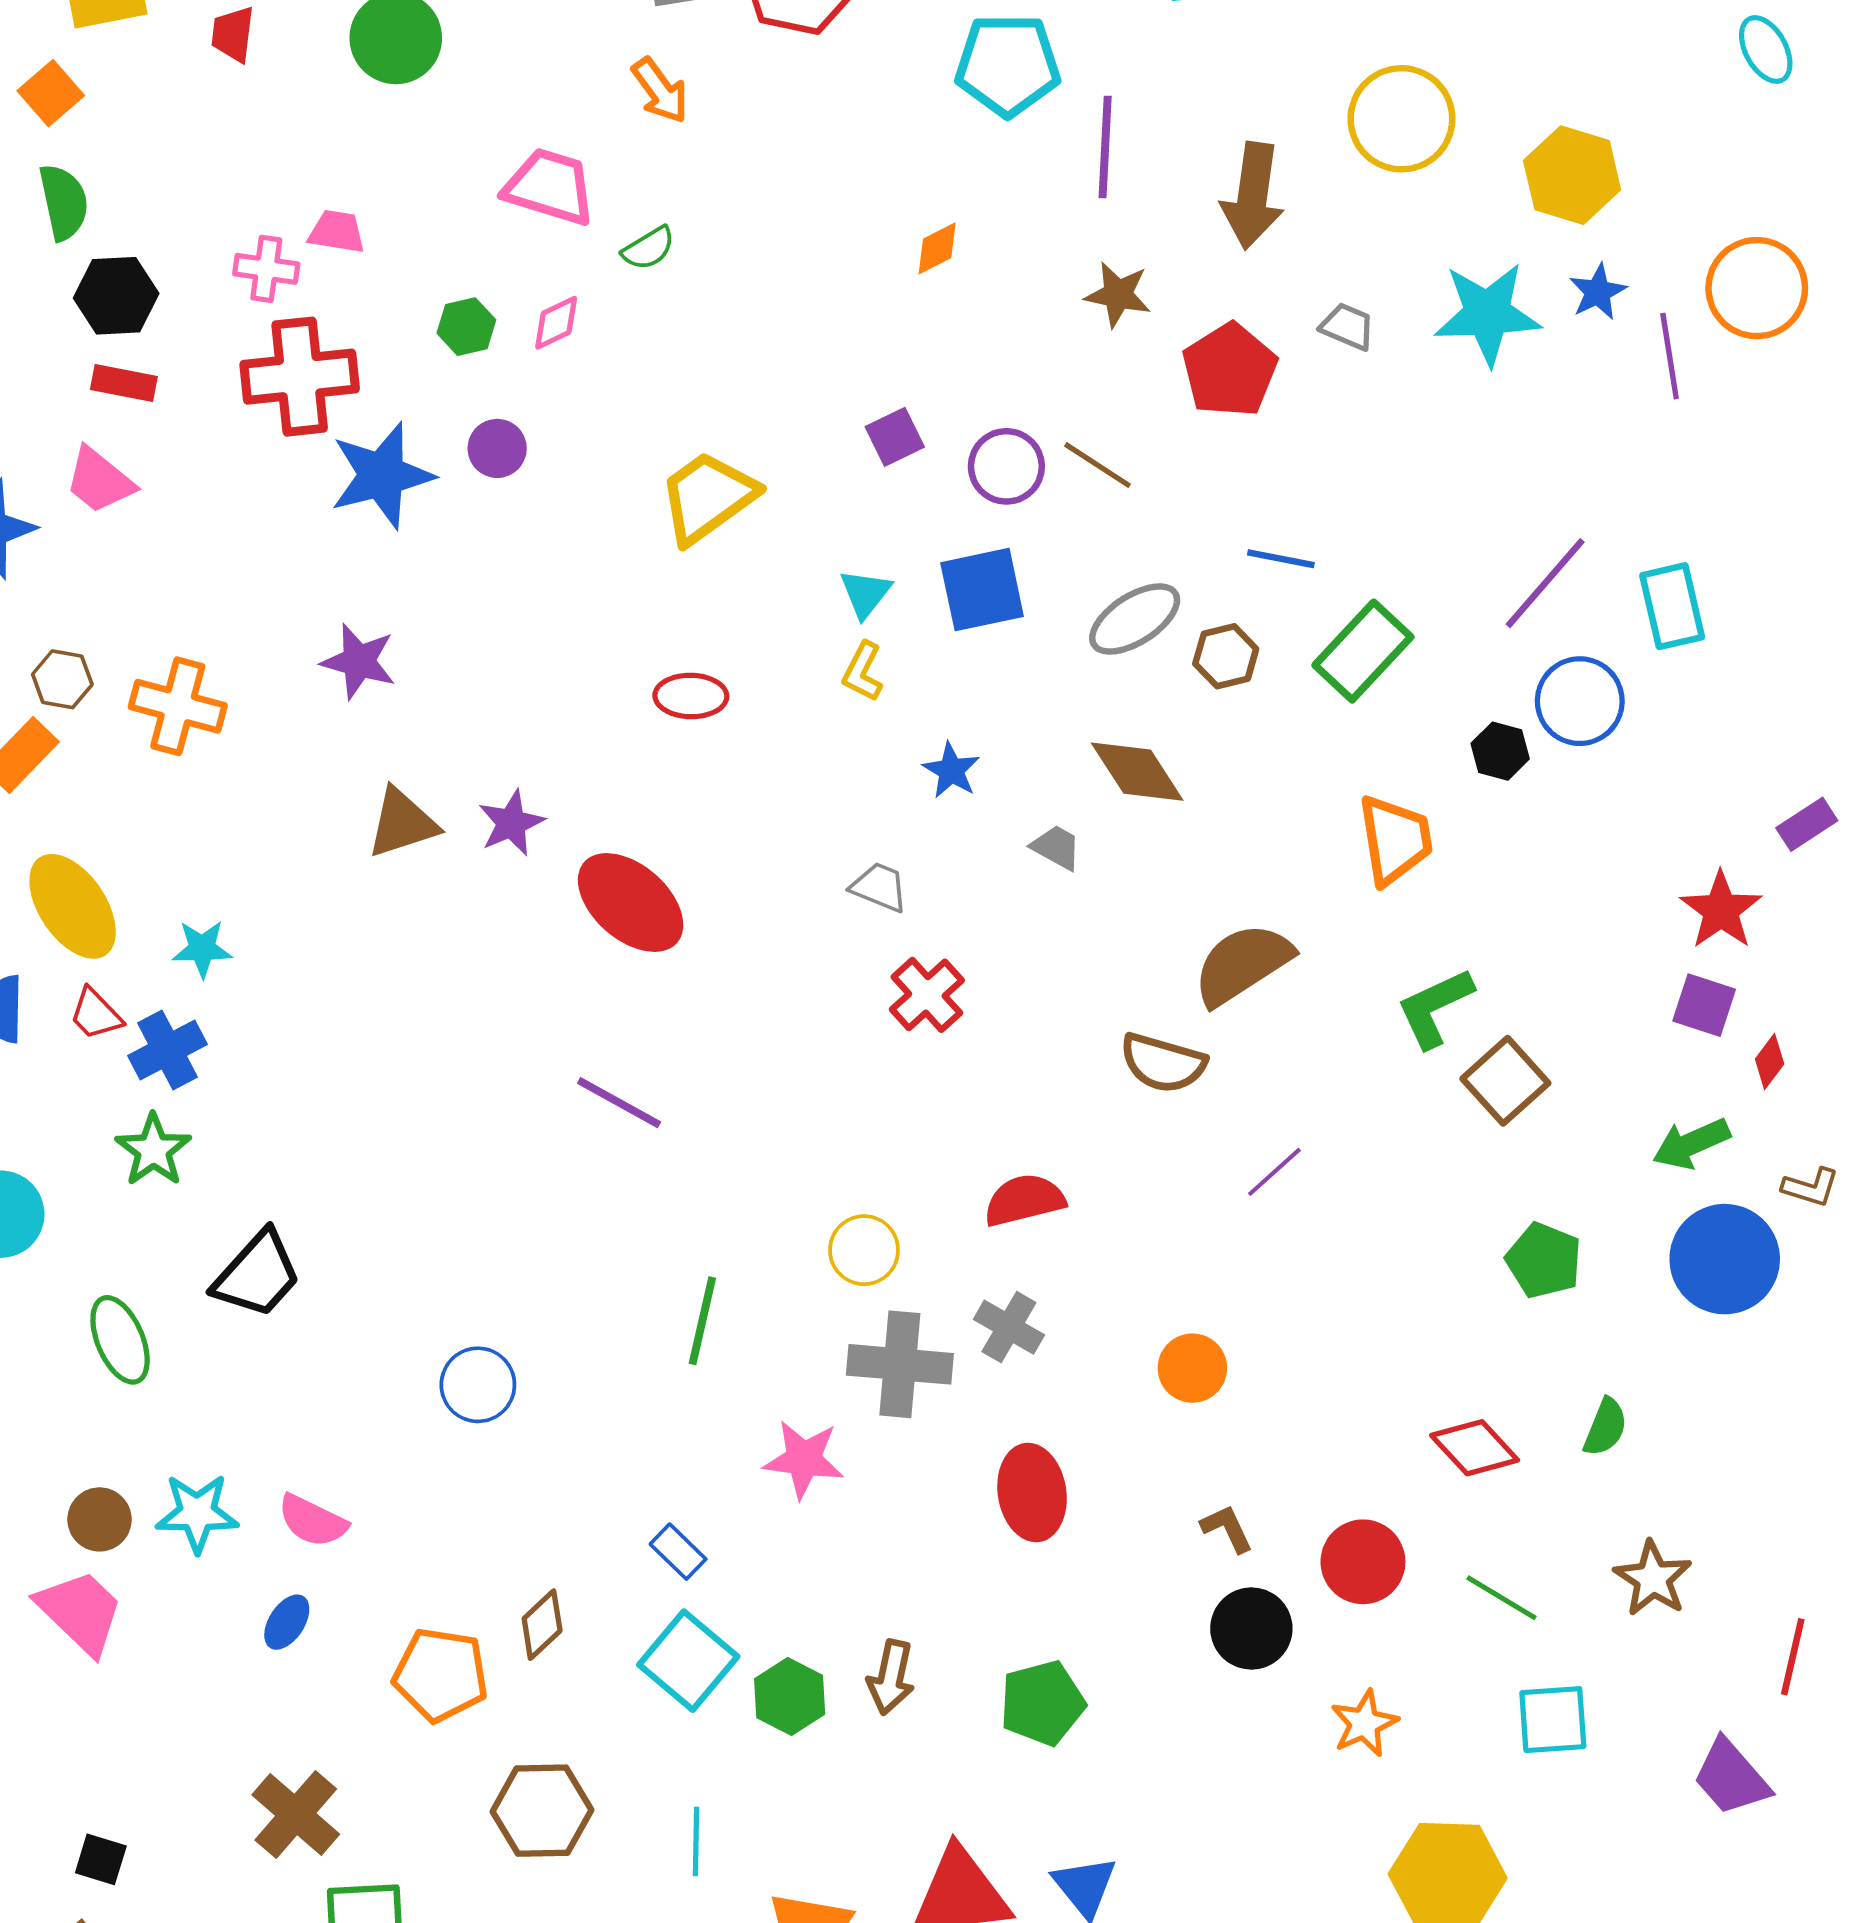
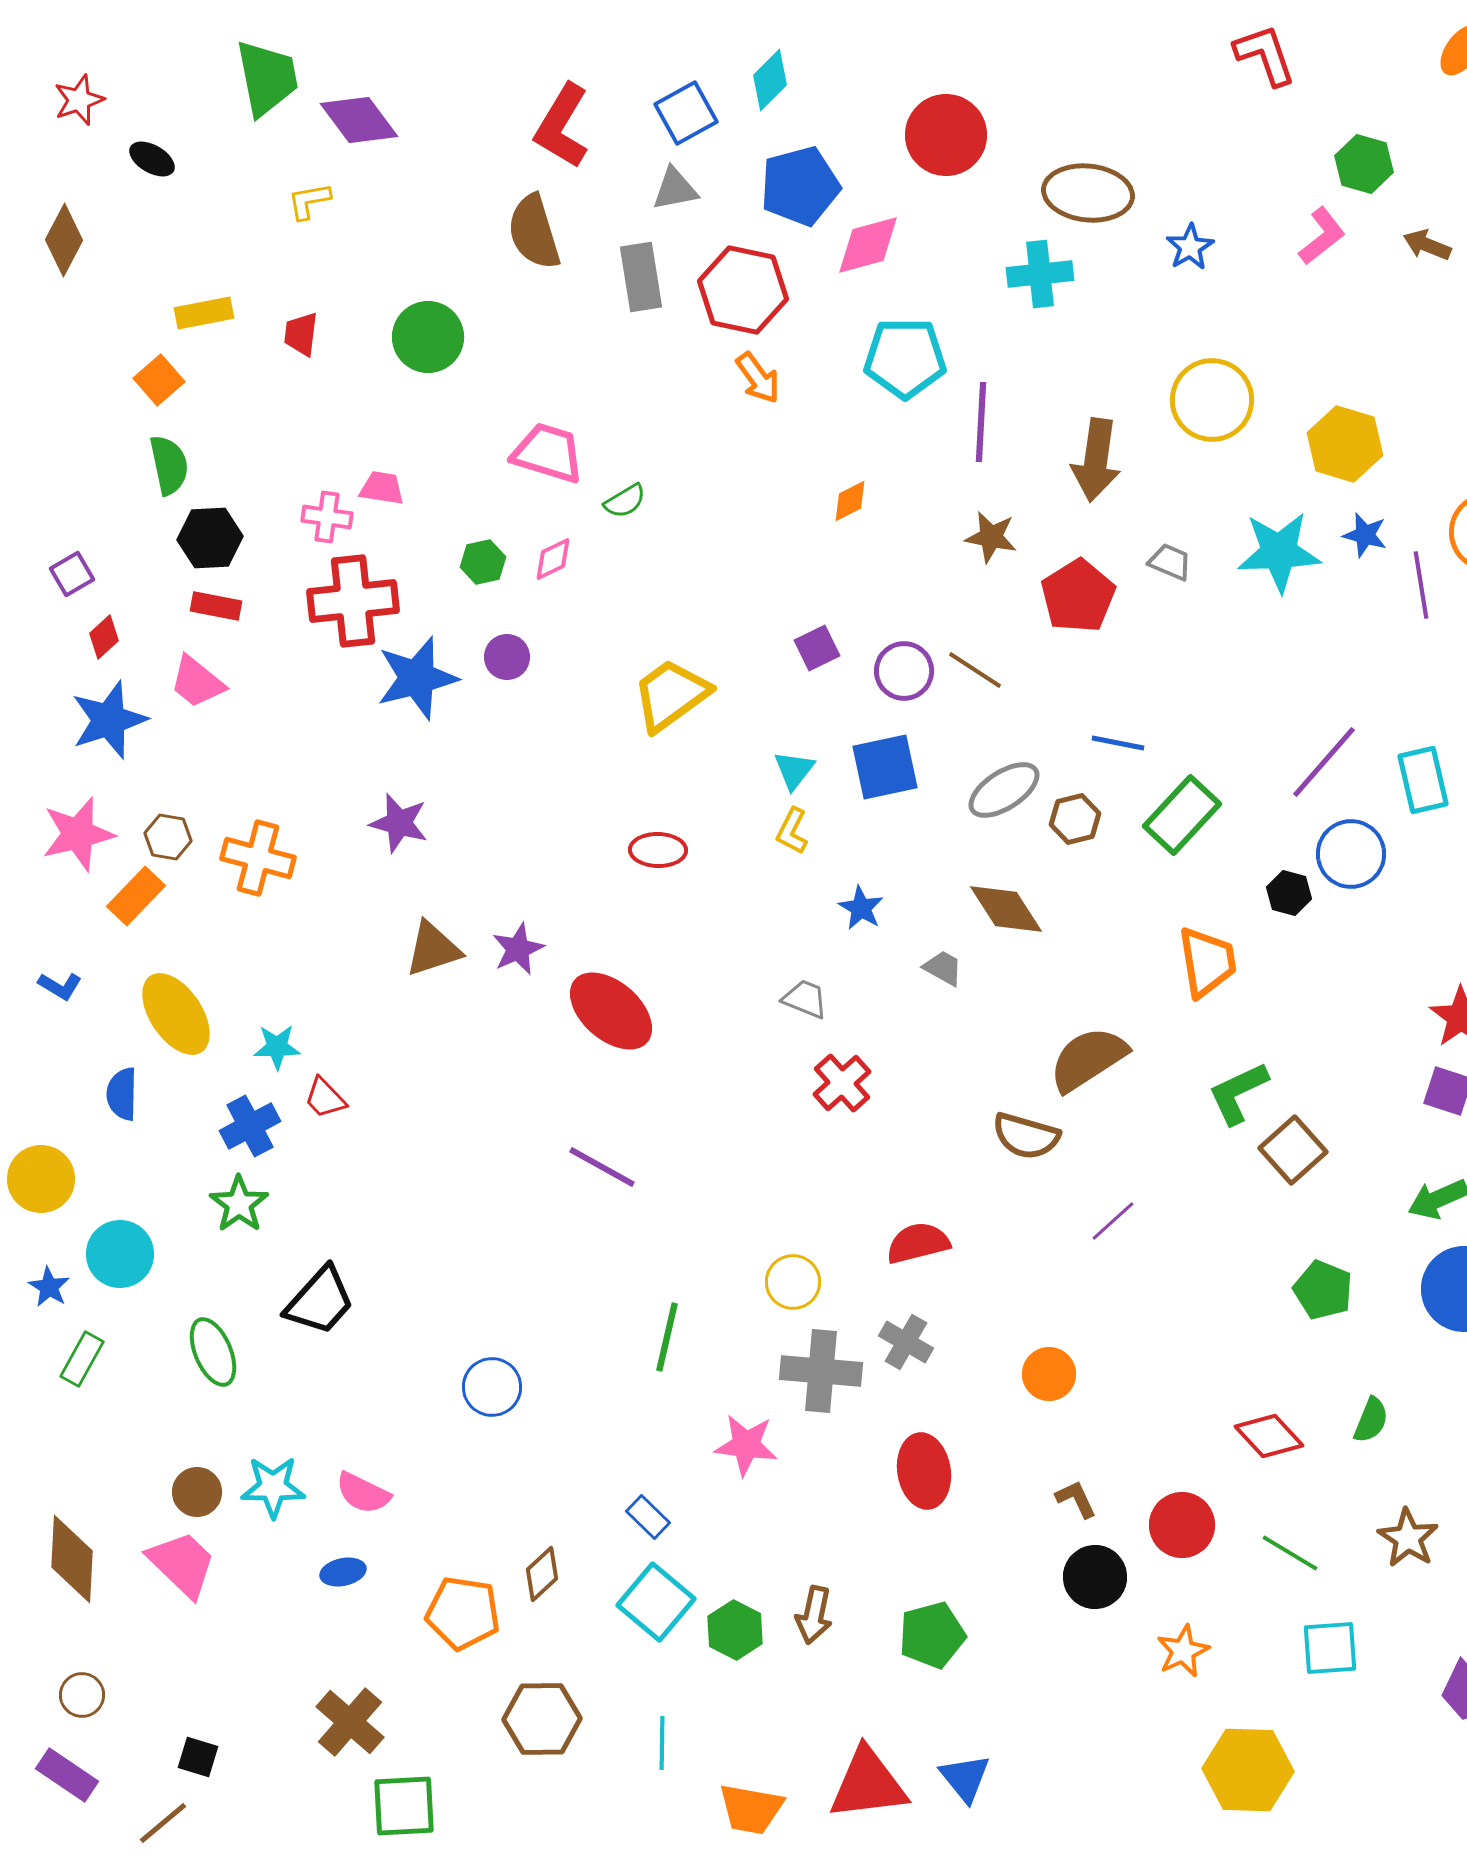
orange arrow: (660, 91) -> (758, 378), moved
blue star: (1598, 292) -> (1365, 535), turned -30
red trapezoid: (96, 1014) -> (325, 1098), moved
blue ellipse: (287, 1622) -> (343, 1572), turned 45

